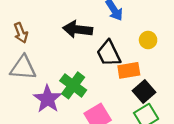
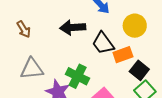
brown arrow: (21, 33) -> (24, 29), moved
yellow circle: (148, 40) -> (135, 26), size x1.5

